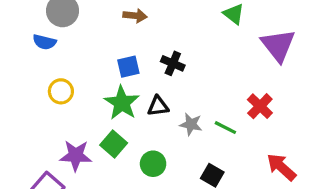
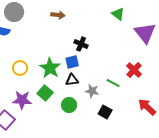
blue square: (128, 67) -> (72, 62), moved
yellow circle: (61, 91) -> (20, 68), moved
black triangle: (158, 106) -> (72, 80), moved
gray star: (191, 124) -> (92, 91), moved

